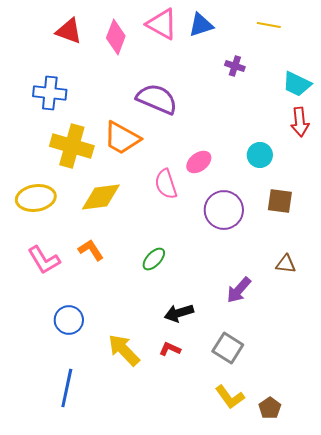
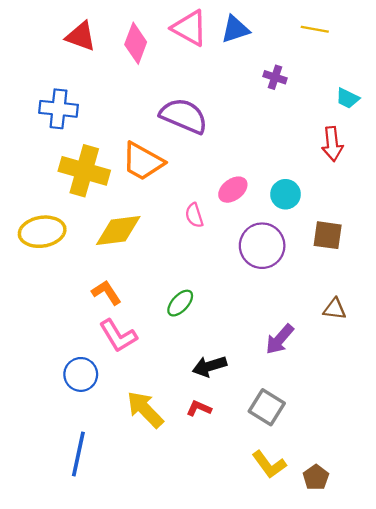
cyan trapezoid: (297, 84) -> (348, 98), size x0.7
red arrow: (300, 122) -> (332, 144), moved
cyan circle: (260, 155) -> (286, 194), moved
pink semicircle: (166, 184) -> (194, 215), size x0.7
pink L-shape: (44, 260) -> (118, 336), moved

